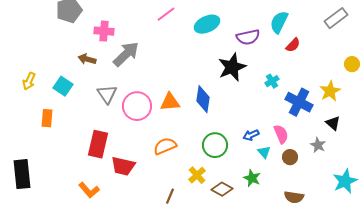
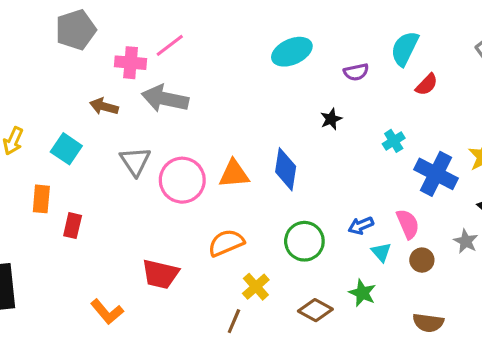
pink line: (166, 14) -> (170, 45), moved
purple semicircle: (248, 37) -> (356, 72), size x0.7
gray arrow: (126, 54) -> (165, 99), turned -124
black star: (232, 67) -> (331, 119), size x0.5
red rectangle: (98, 144) -> (73, 226), moved, size x0.6
yellow cross: (197, 175) -> (256, 287), moved

